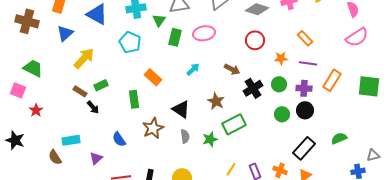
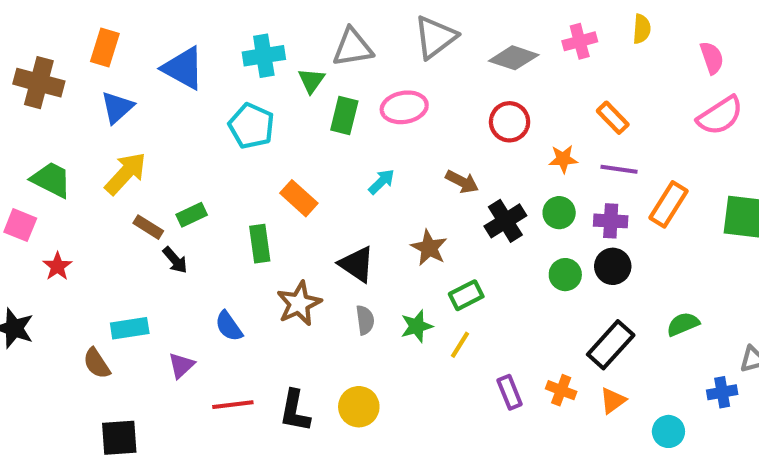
yellow arrow: (84, 58) -> (126, 173), moved
green rectangle: (234, 124) -> (466, 295), size x0.7
yellow line: (231, 169) -> (460, 345), moved

